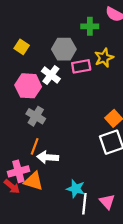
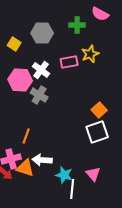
gray hexagon: (64, 49) -> (42, 33), moved
gray cross: (36, 116) -> (39, 95), moved
white arrow: (48, 157) -> (42, 160), moved
pink triangle: (107, 202) -> (93, 174), moved

